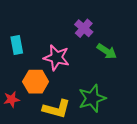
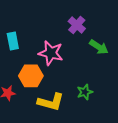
green star: (92, 98) -> (85, 92), size x0.6

